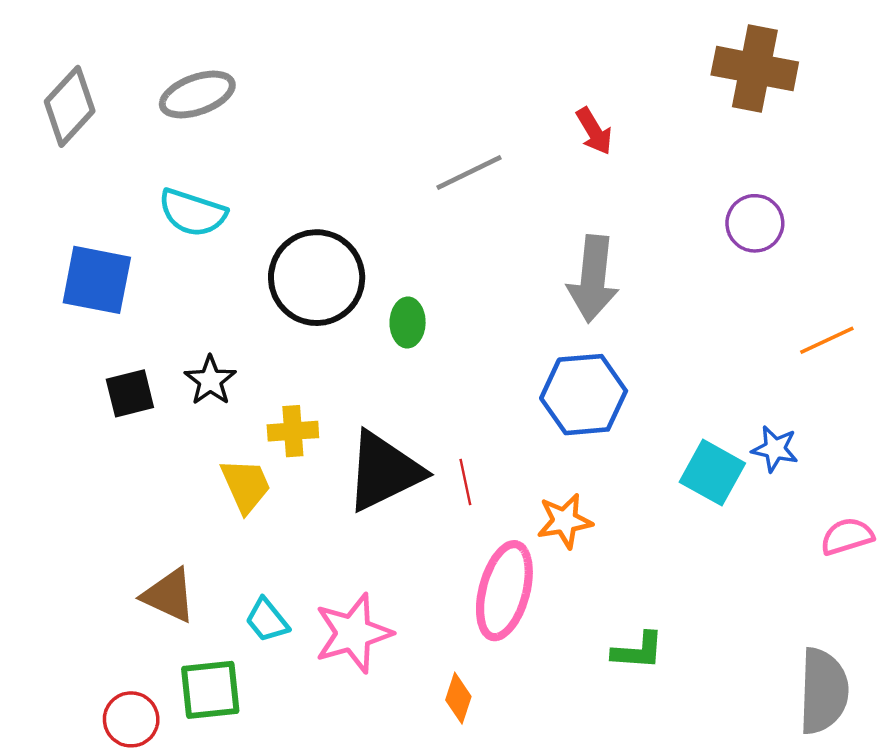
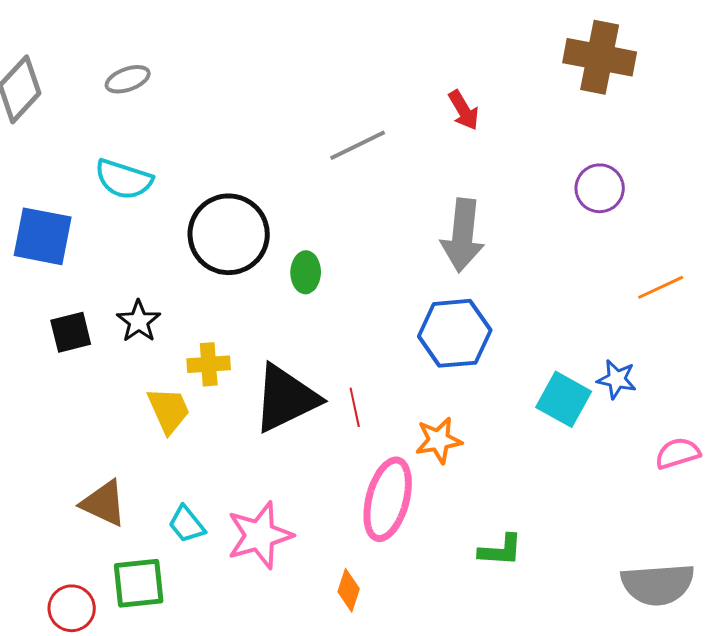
gray ellipse: (197, 95) -> (128, 79), size x0.7
gray semicircle: (823, 691) -> (658, 584), turned 84

